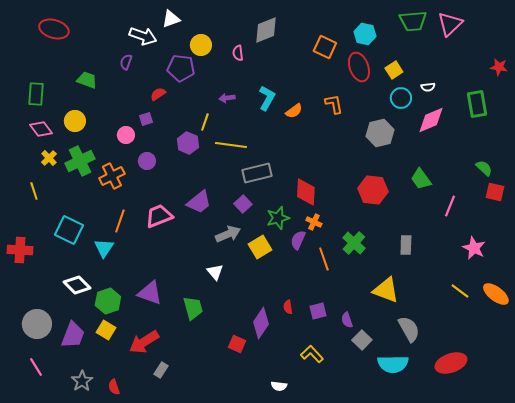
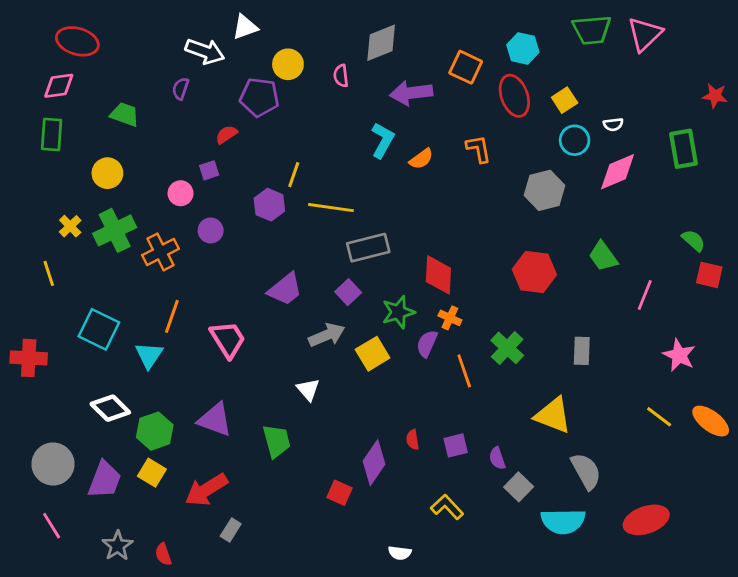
purple arrow: (227, 98) -> (411, 93), moved, size x1.8
pink diamond: (41, 129) -> (59, 86), moved, turned -60
pink trapezoid: (159, 216) -> (228, 339), moved, turned 80

